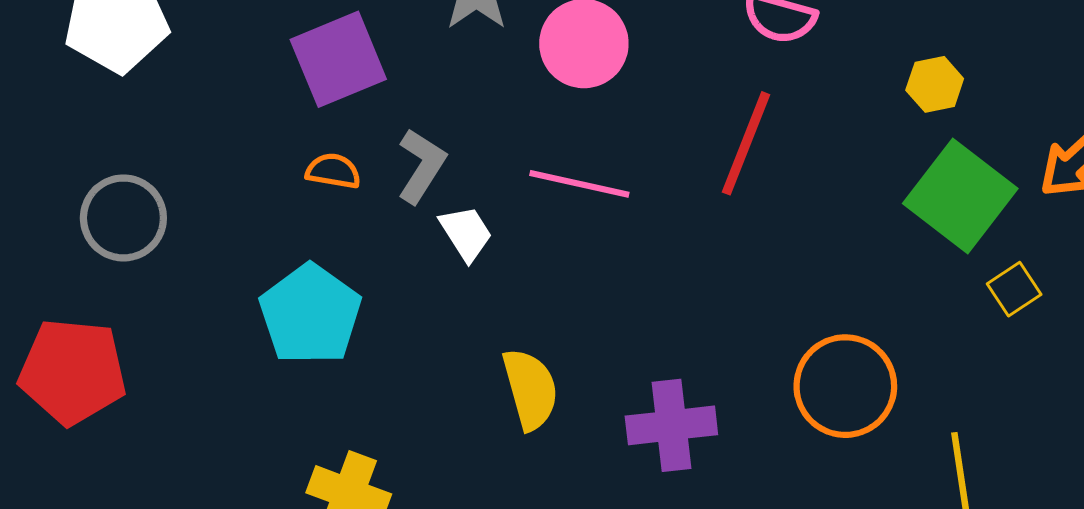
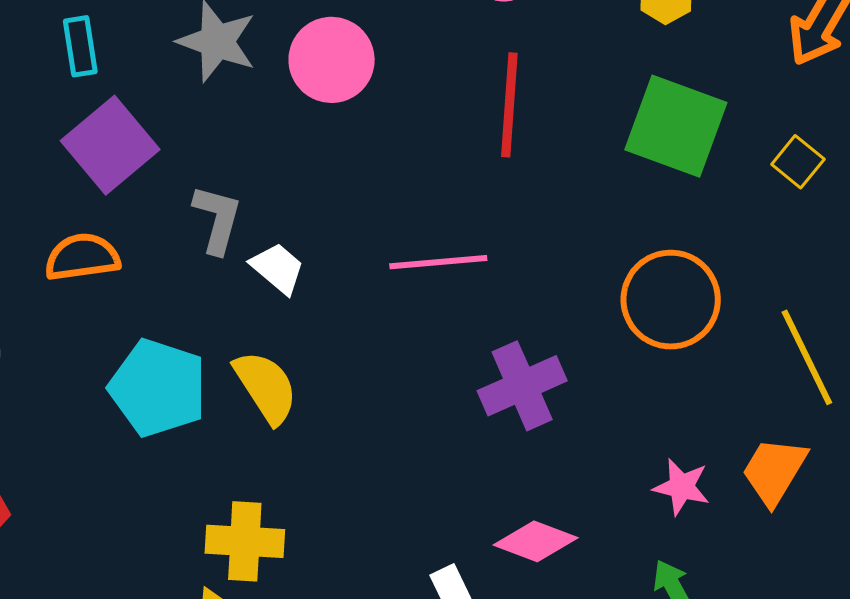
orange semicircle: (333, 171) -> (82, 257), moved, size x1.4
pink line: (579, 184) -> (438, 262), moved
green square: (960, 196) -> (676, 126), moved
yellow semicircle: (530, 389) -> (266, 387), moved

